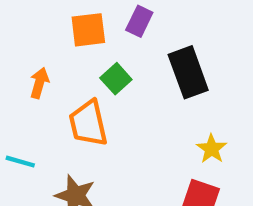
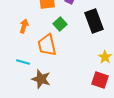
cyan line: (20, 162) -> (23, 62), moved

